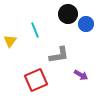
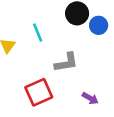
purple arrow: (81, 75) -> (90, 98), moved

